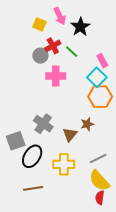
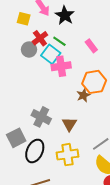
pink cross: (56, 76) -> (61, 66), moved
cyan square: (97, 77) -> (51, 54), moved
brown star: (87, 124) -> (83, 95), moved

